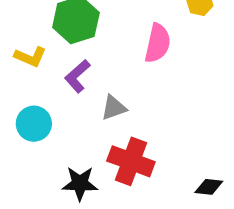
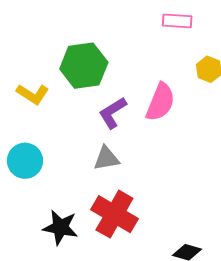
purple L-shape: (77, 76) -> (113, 113), moved

